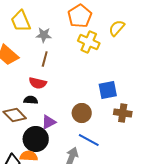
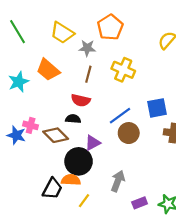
orange pentagon: (80, 16) -> (110, 27), moved
yellow trapezoid: (21, 21) -> (62, 33), turned -35
yellow cross: (89, 42) -> (123, 70), moved
blue line: (89, 140) -> (120, 116), moved, turned -65

